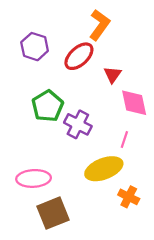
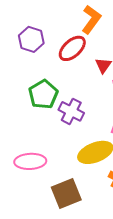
brown square: (53, 213) -> (66, 193), moved

